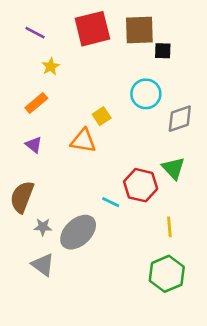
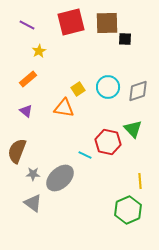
cyan circle: (146, 94) -> (108, 87), moved
yellow line: (169, 227) -> (140, 181), moved

